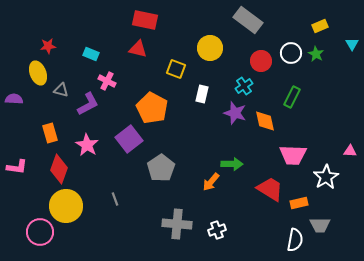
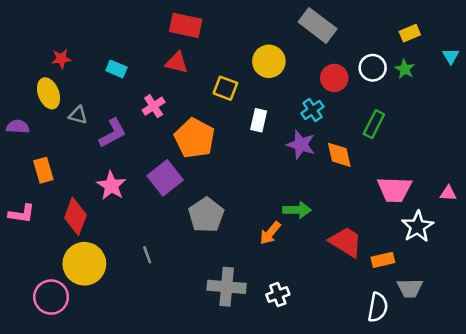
pink cross: (107, 81) -> (154, 106), moved, turned 30
orange rectangle: (50, 133) -> (43, 170), moved
pink trapezoid: (293, 155) -> (394, 189), moved

